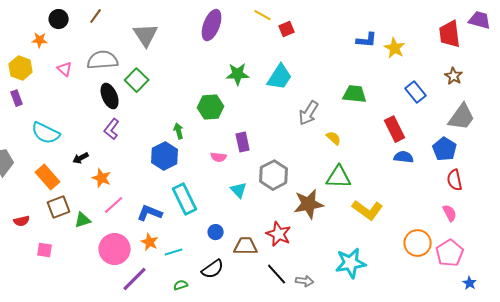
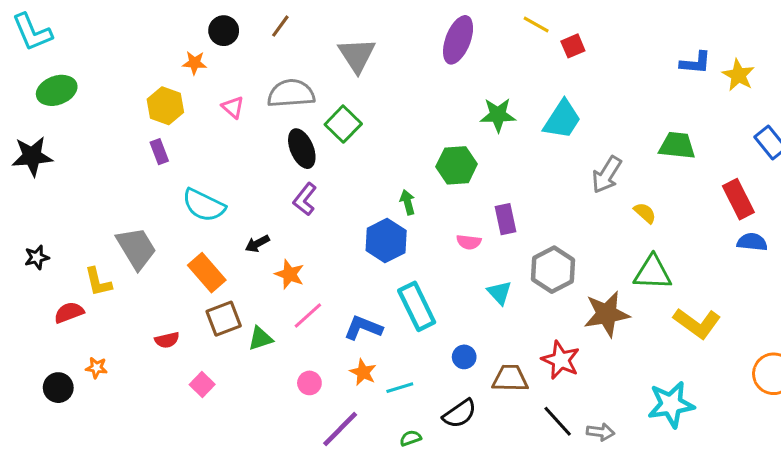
pink circle: (115, 249) -> (309, 383), size x0.5
pink square: (45, 250) -> (202, 385), turned 35

